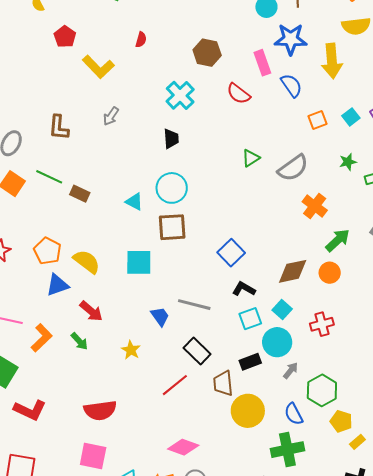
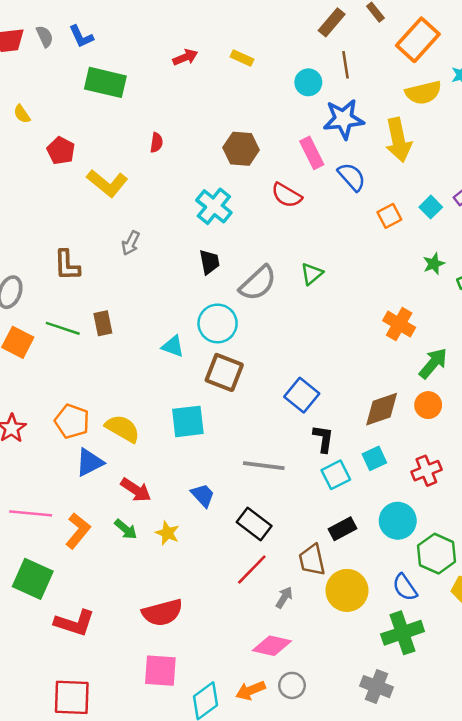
gray semicircle: (293, 168) -> (258, 283), moved
brown rectangle: (80, 194) -> (103, 323), moved, turned 60
brown square: (172, 227) -> (224, 372), turned 32
black L-shape: (244, 289) -> (323, 439), turned 75
cyan square: (282, 309) -> (374, 458), turned 30
blue trapezoid: (160, 316) -> (203, 495), moved
cyan circle: (277, 342) -> (398, 521), moved
yellow star: (131, 350) -> (167, 533), moved
black rectangle: (197, 351) -> (254, 524), moved
gray arrow: (291, 371) -> (284, 597), moved

